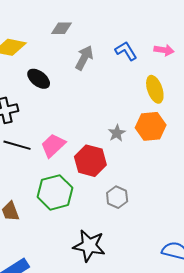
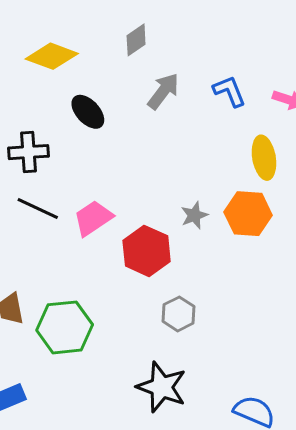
gray diamond: (62, 28) -> (136, 40), turned -45
green hexagon: (55, 192) -> (65, 327), moved
black star: (89, 246) -> (162, 387), moved

